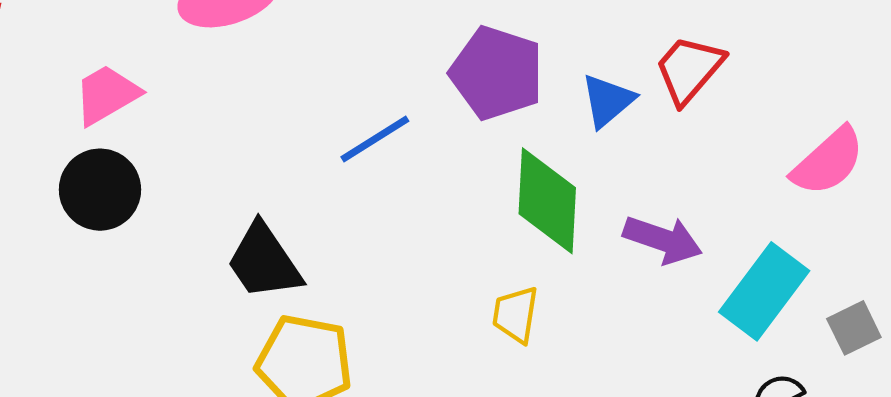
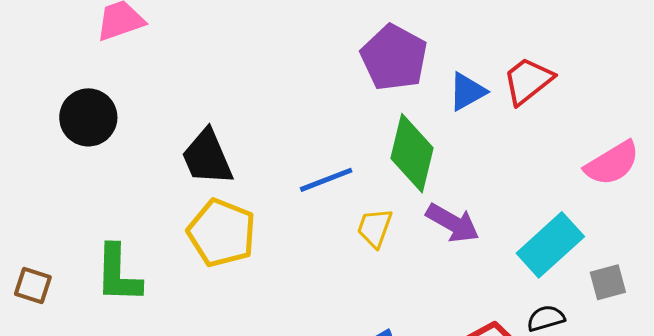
blue line: (375, 139) -> (326, 180), moved
black circle: (100, 190) -> (88, 117), moved
purple arrow: (663, 240) -> (453, 223), moved

